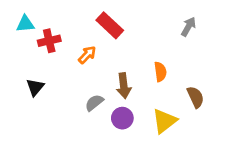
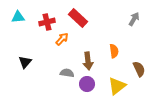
red cross: (49, 41) -> (47, 22), moved
gray semicircle: (94, 103) -> (67, 73), turned 48

